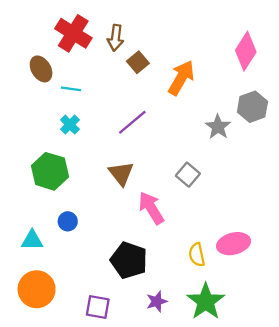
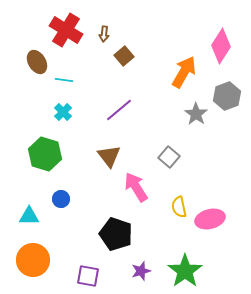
brown arrow: (116, 38) -> (104, 34), size x0.7
orange arrow: (181, 78) -> (184, 72), moved
yellow semicircle: (197, 255) -> (179, 207), moved

